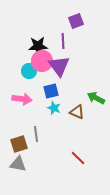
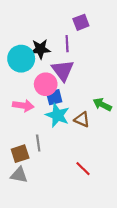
pink circle: (42, 61) -> (46, 84), moved
cyan circle: (29, 71) -> (21, 59), moved, size x1.6
cyan star: (54, 108) -> (57, 115), size x1.6

